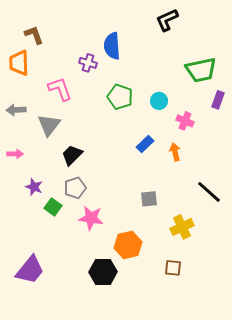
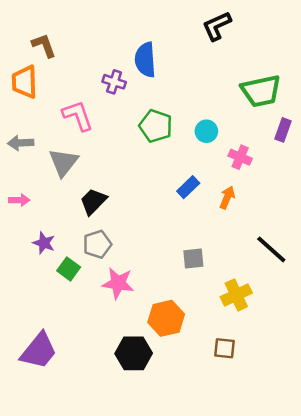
orange arrow: (175, 152) -> (227, 197), turned 36

